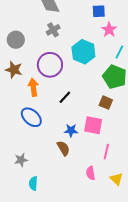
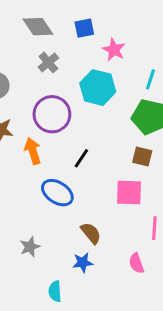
blue square: (99, 11) -> (84, 28), moved
pink star: (109, 30) -> (114, 50), moved
blue ellipse: (31, 117) -> (57, 193), moved
blue star: (71, 130) -> (83, 263), moved
gray star: (21, 160) -> (30, 247), moved

